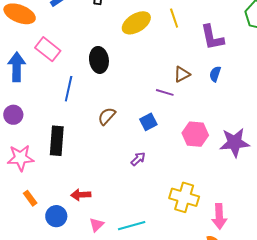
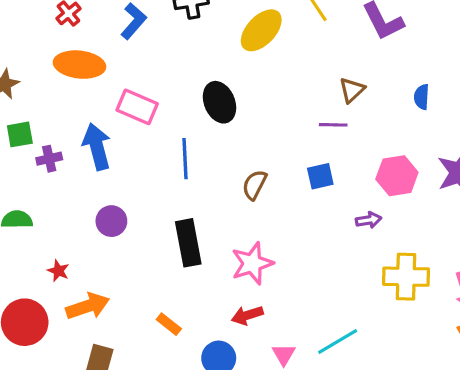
blue semicircle: (215, 74) -> (422, 97), moved
blue square: (148, 122) -> (320, 176), turned 30
pink star: (21, 158) -> (252, 263), moved
purple arrow: (138, 159) -> (369, 220), moved, turned 49
orange rectangle: (30, 198) -> (169, 324), moved

